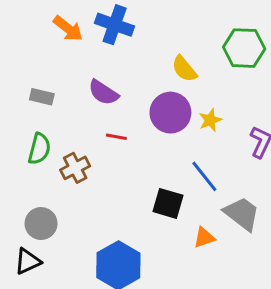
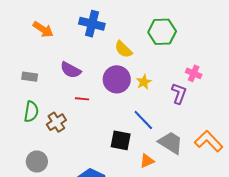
blue cross: (115, 25) -> (92, 24), moved

